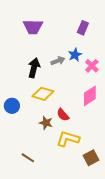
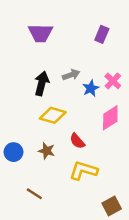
blue star: (75, 55) -> (91, 88), moved
blue circle: (12, 106) -> (13, 152), moved
brown star: (46, 123) -> (47, 151), moved
brown square: (91, 158) -> (112, 206), moved

